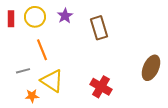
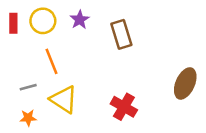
orange star: (32, 96) -> (28, 118), moved

